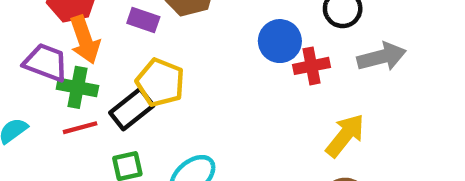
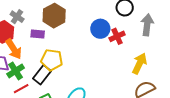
gray arrow: (382, 57) -> (147, 25), turned -55
green cross: (77, 87) -> (16, 71), turned -30

